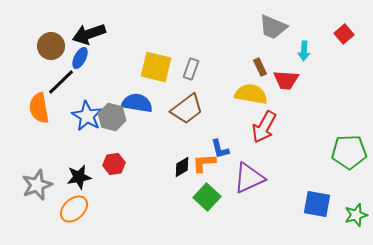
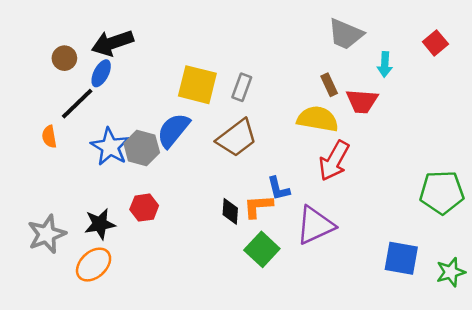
brown circle: (51, 46) -> (64, 58), size x0.7
blue semicircle: (137, 103) -> (173, 130), turned -60
orange semicircle: (39, 108) -> (49, 137), size x0.6
black diamond: (182, 167) -> (230, 211), turned -55

